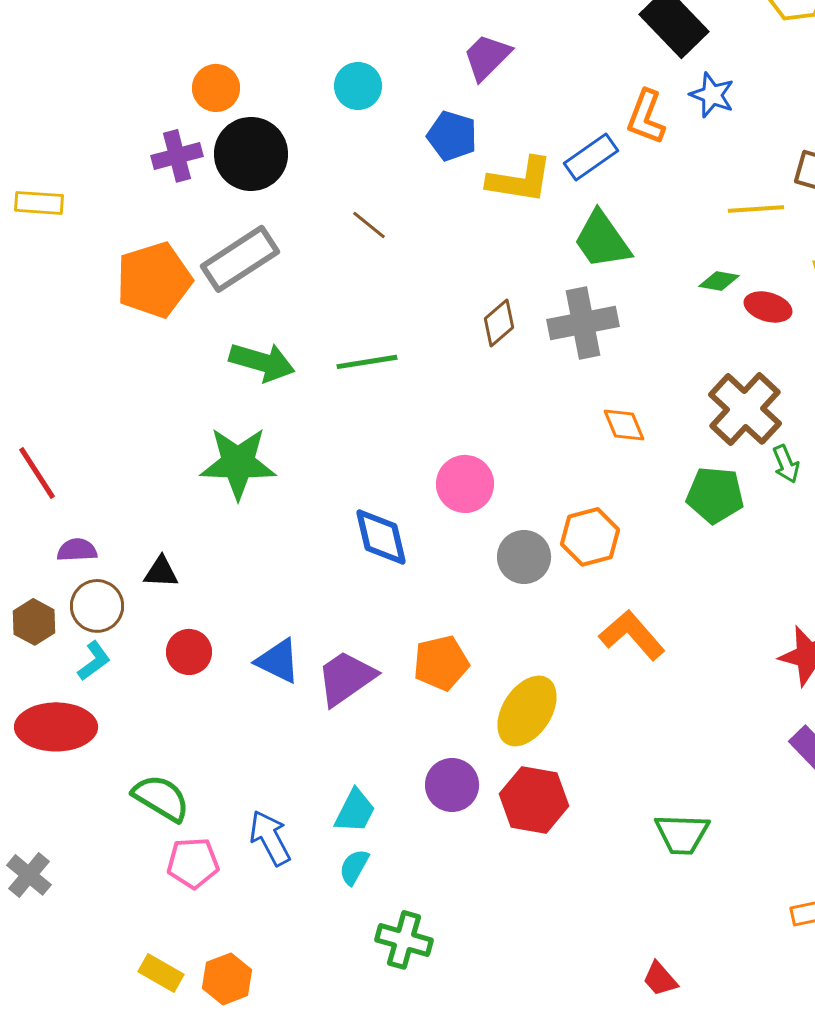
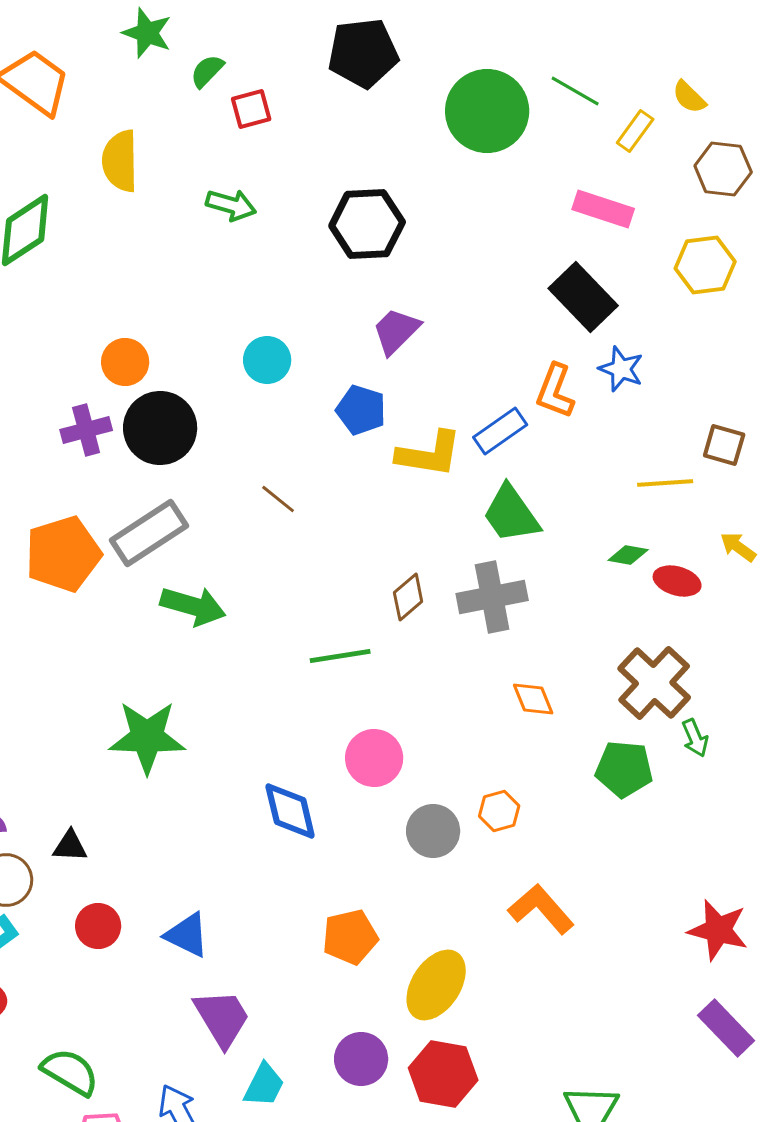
green arrow: (262, 362) -> (193, 606), moved
green line: (367, 362) -> (340, 656), moved
orange hexagon: (590, 537) -> (499, 811), size x0.7
purple trapezoid: (346, 678) -> (222, 1018), moved, turned 94

